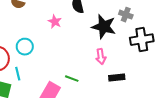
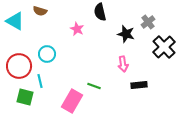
gray cross: (126, 15) -> (148, 22), turned 32
black star: (104, 27) -> (126, 34), size x0.7
black cross: (142, 40) -> (164, 47), turned -35

